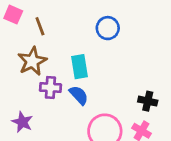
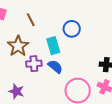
brown line: (40, 26) -> (31, 20), moved
blue circle: (108, 28) -> (72, 29), moved

